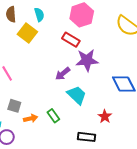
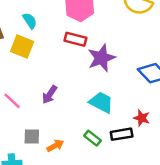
purple arrow: (63, 74) -> (50, 95), moved
green rectangle: (53, 116) -> (93, 138), moved
black rectangle: (86, 137) -> (122, 134), moved

